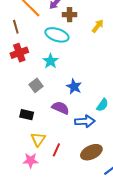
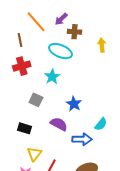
yellow arrow: (98, 26) -> (102, 45), turned -48
gray square: (36, 85) -> (36, 100), turned -32

